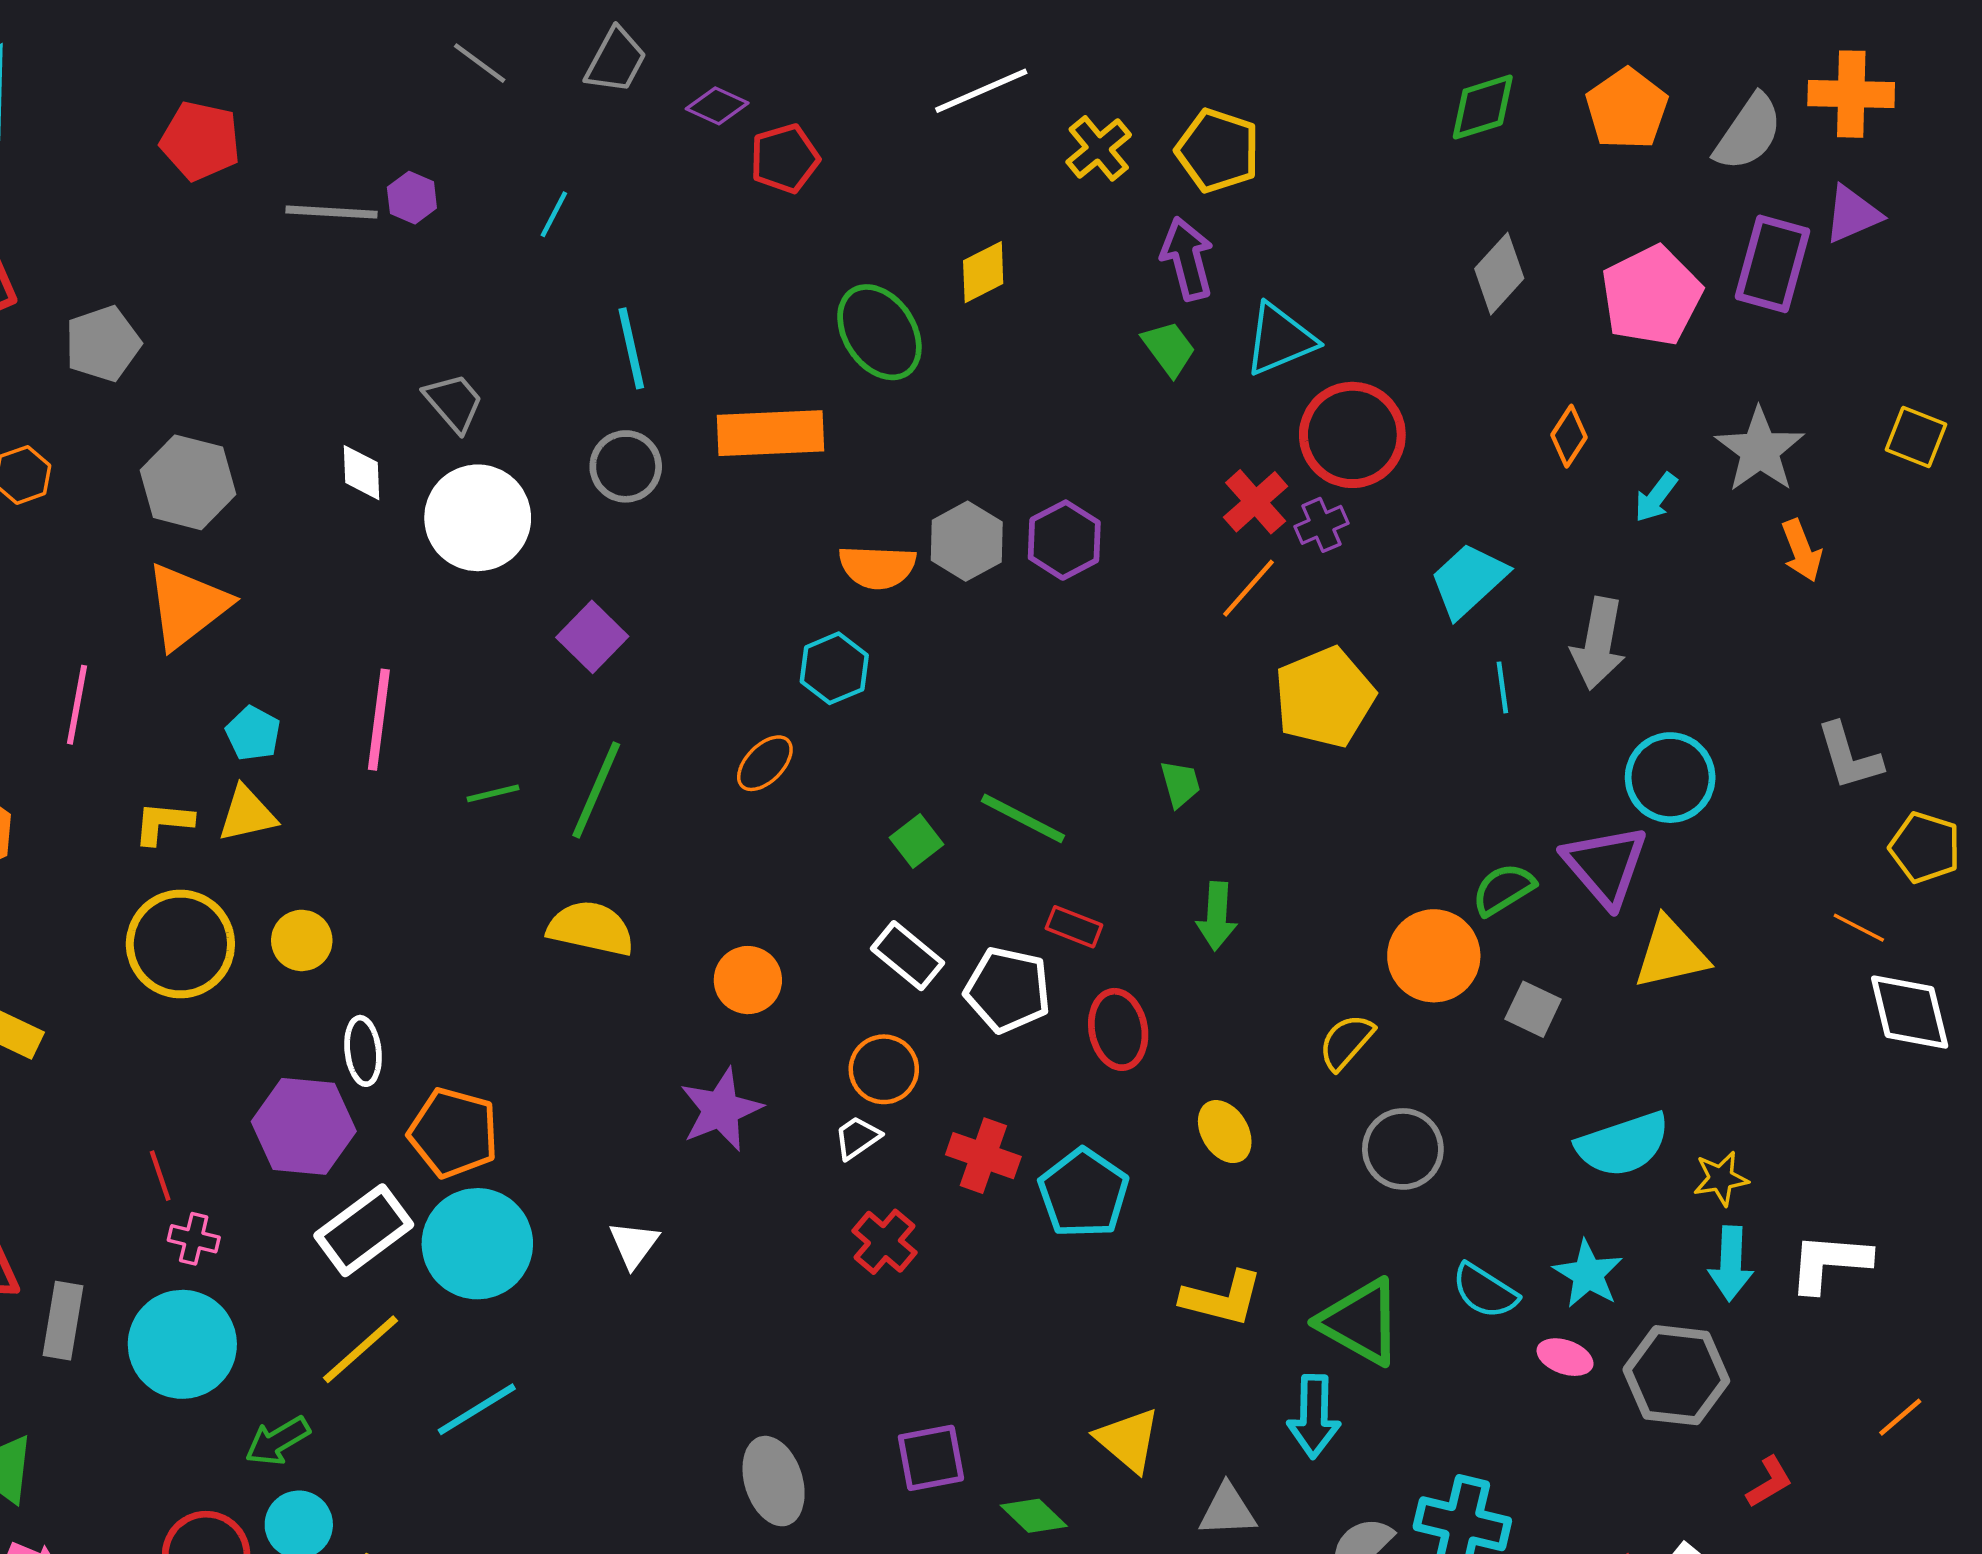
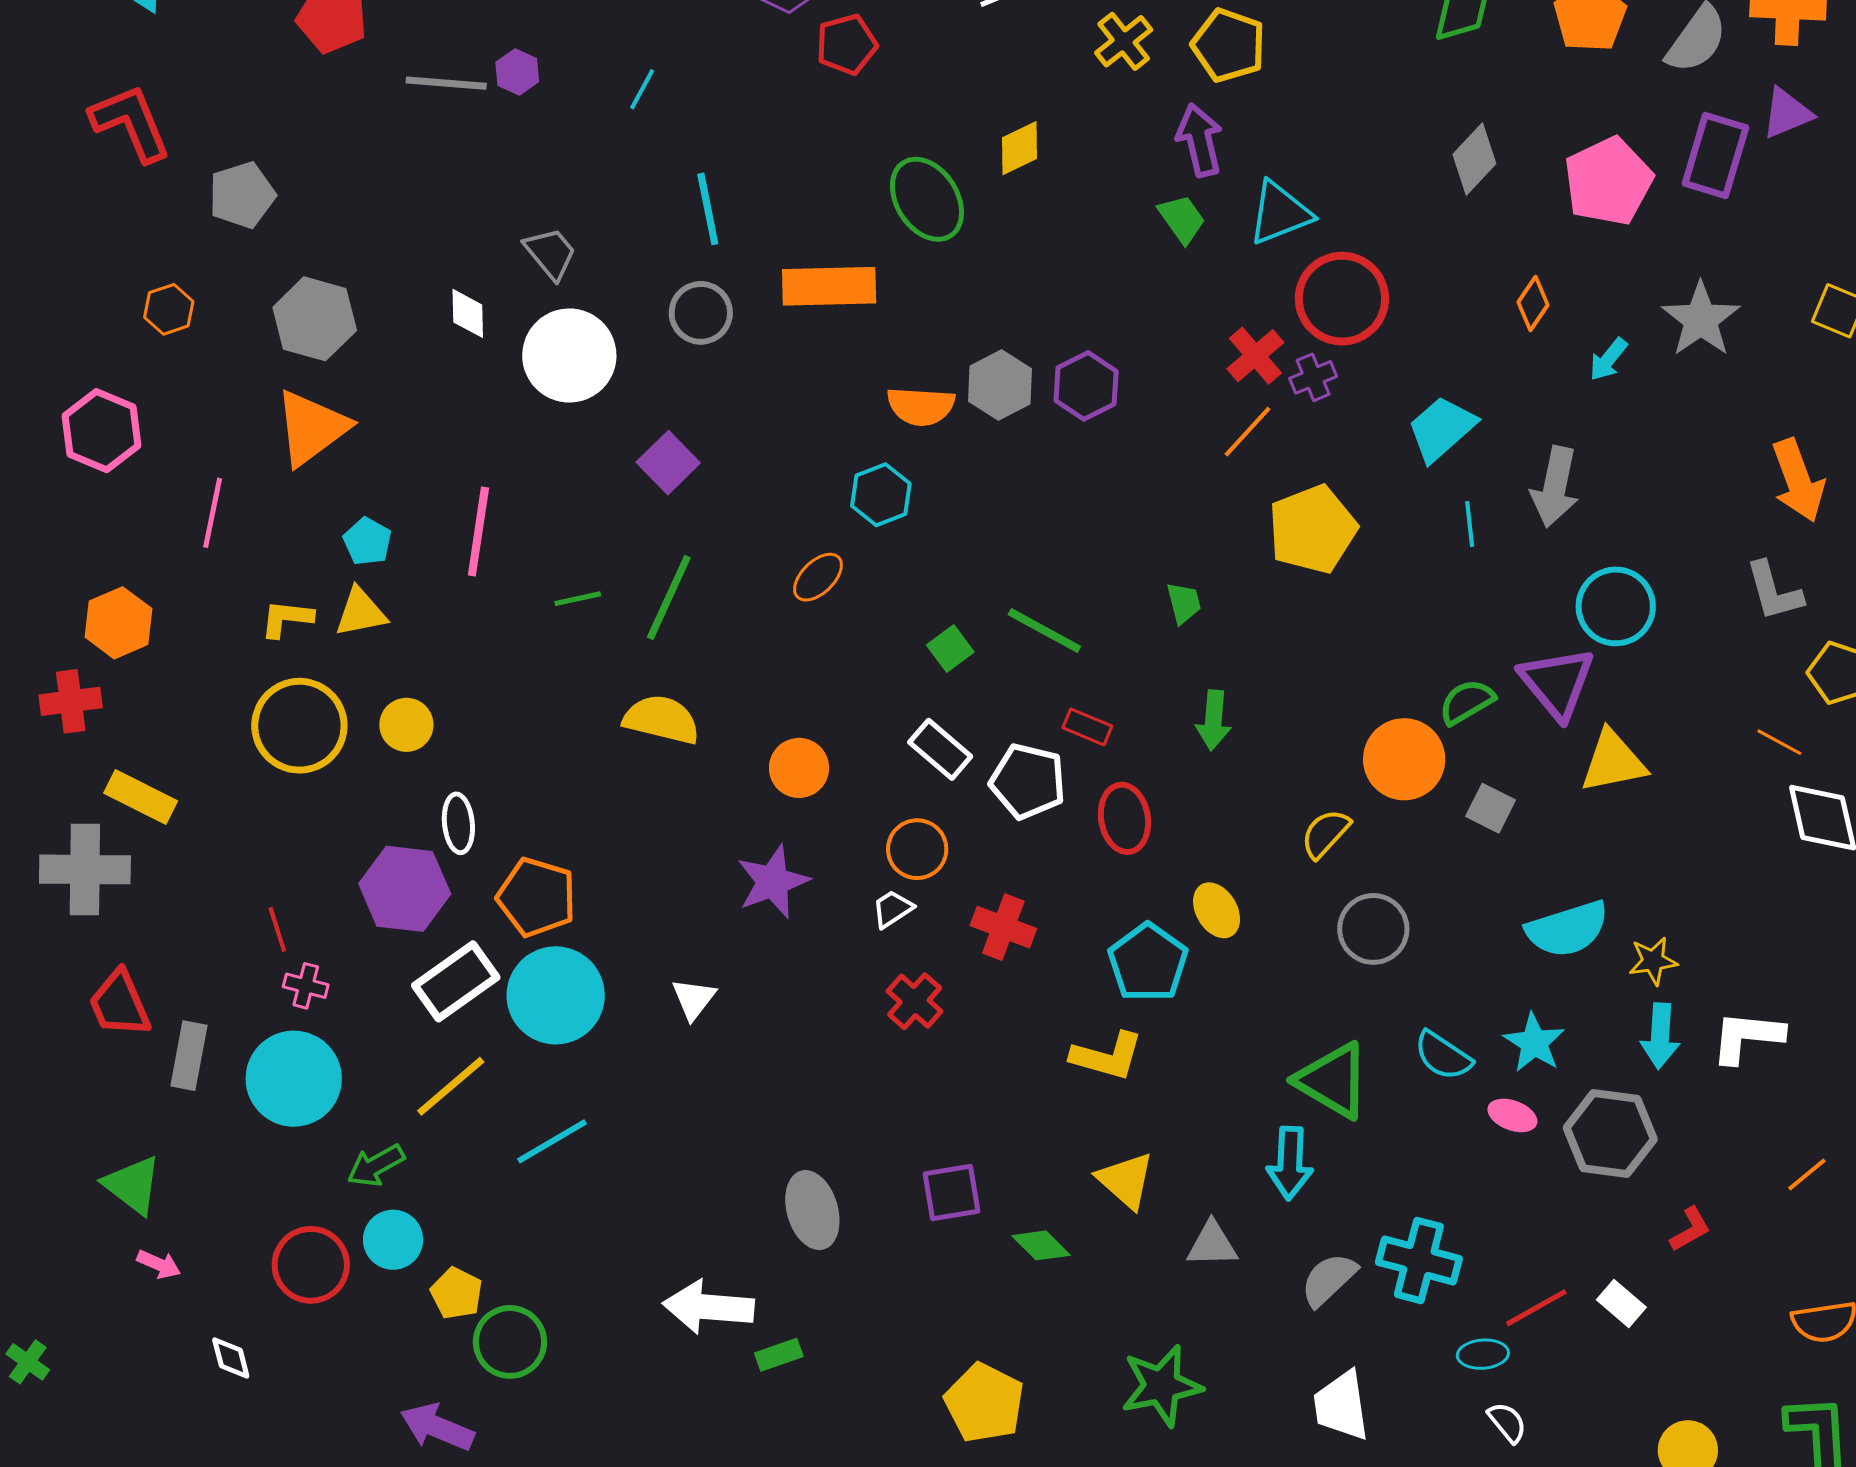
orange arrow: (1802, 550) -> (1798, 480), moved, size x1.5
cyan pentagon: (1084, 1193) -> (1148, 963), moved
yellow L-shape: (1222, 1298) -> (1107, 1056), moved

